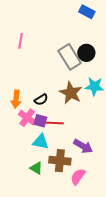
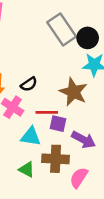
black circle: (86, 53) -> (88, 38), moved
brown star: (71, 93) -> (73, 92), moved
purple square: (40, 121) -> (58, 124), moved

